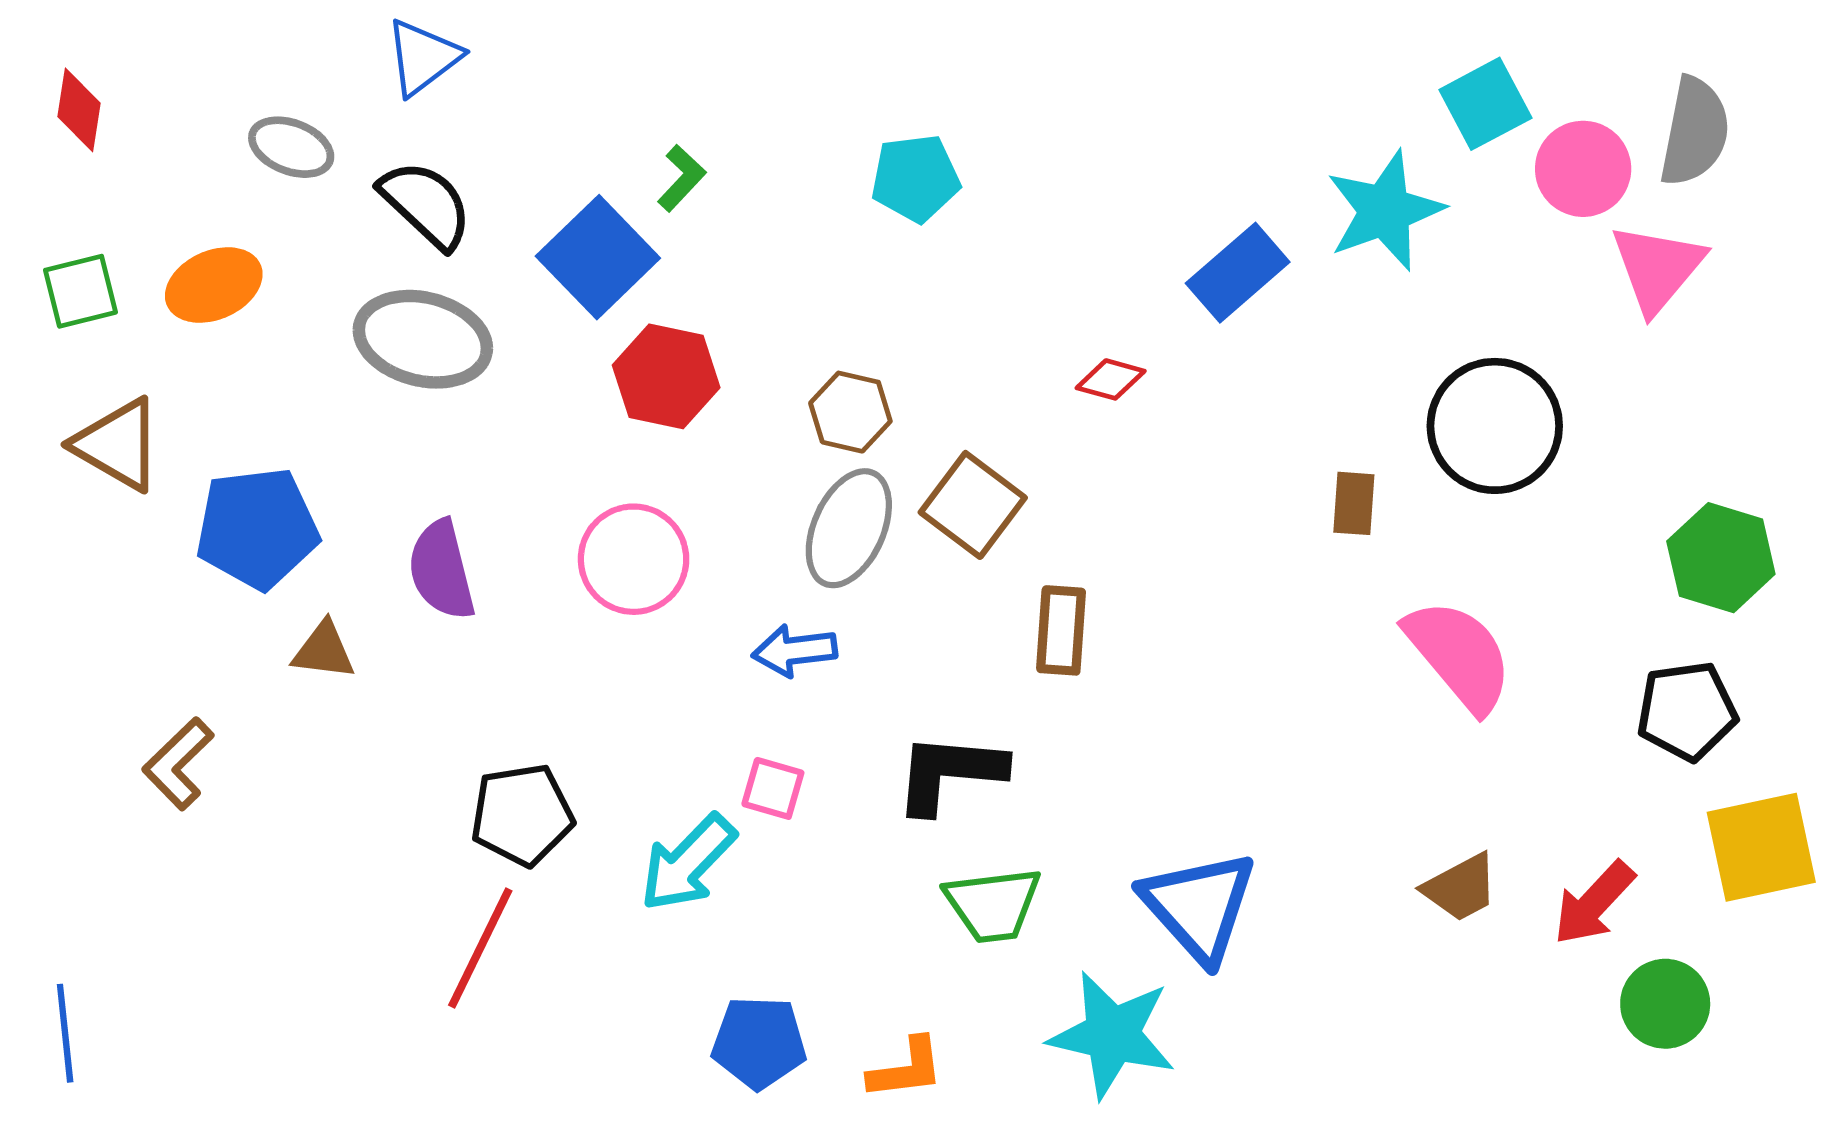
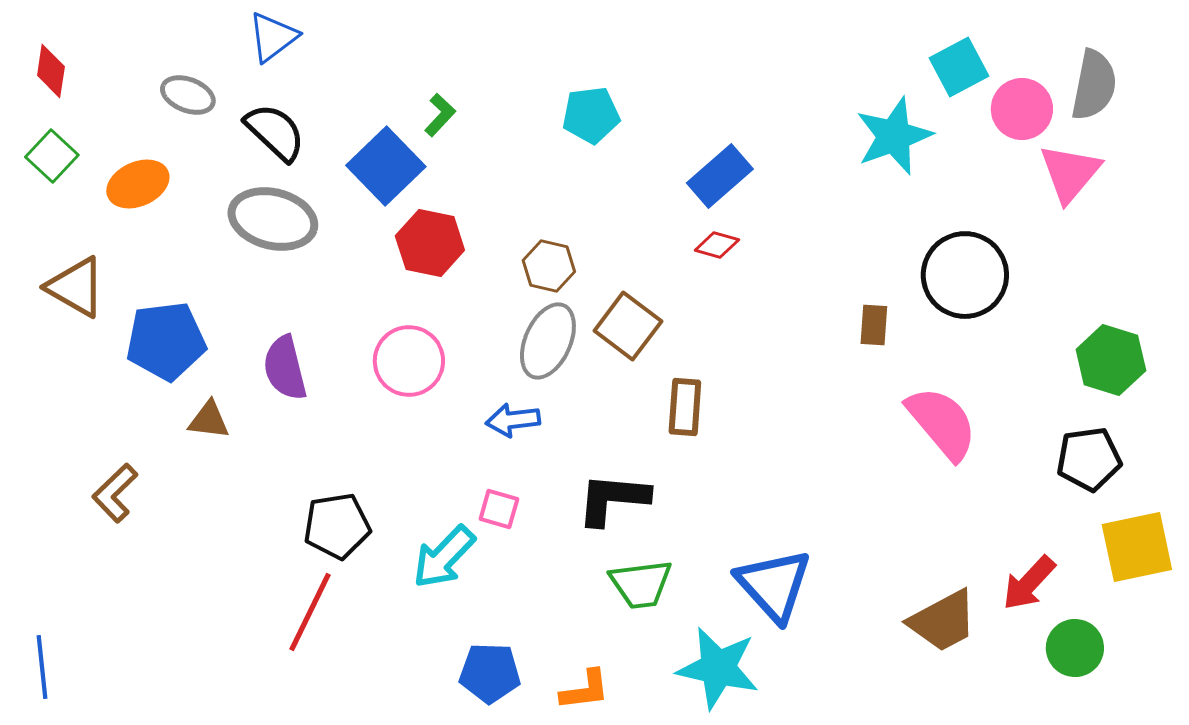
blue rectangle: (1238, 273) -> (720, 176), moved
green square: (81, 291) -> (52, 156), moved, turned -33
brown trapezoid: (1461, 888) -> (943, 621), moved, size x1.4

